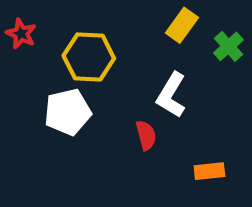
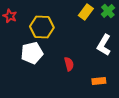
green cross: (228, 46) -> (108, 11), moved
white L-shape: (171, 95) -> (104, 45), moved

